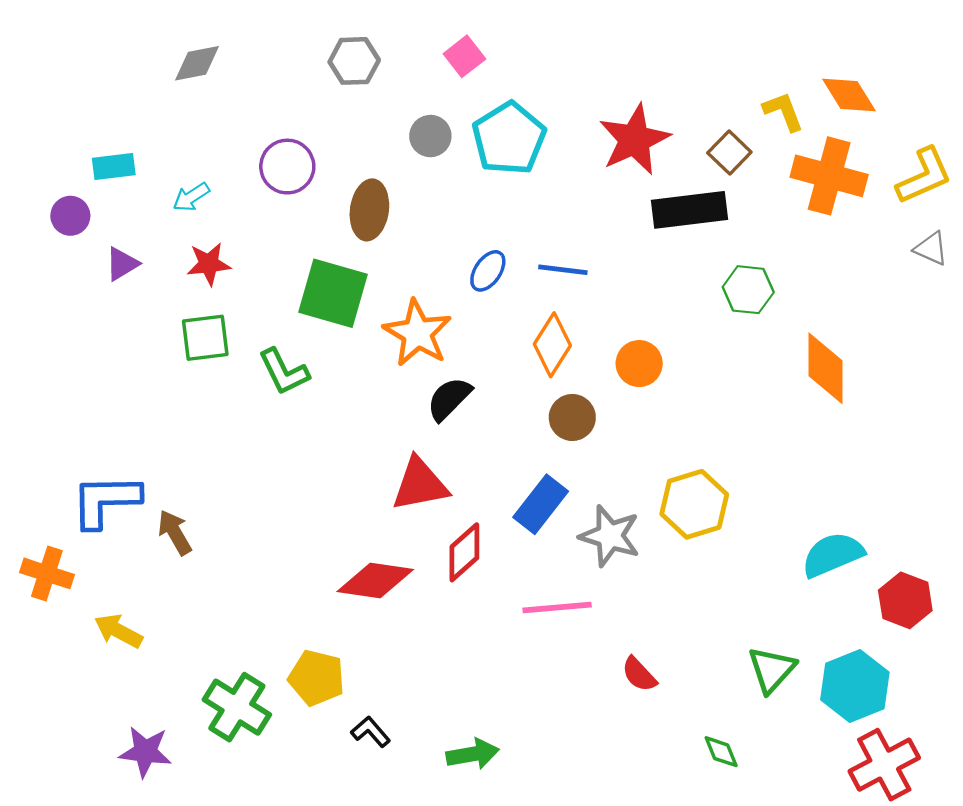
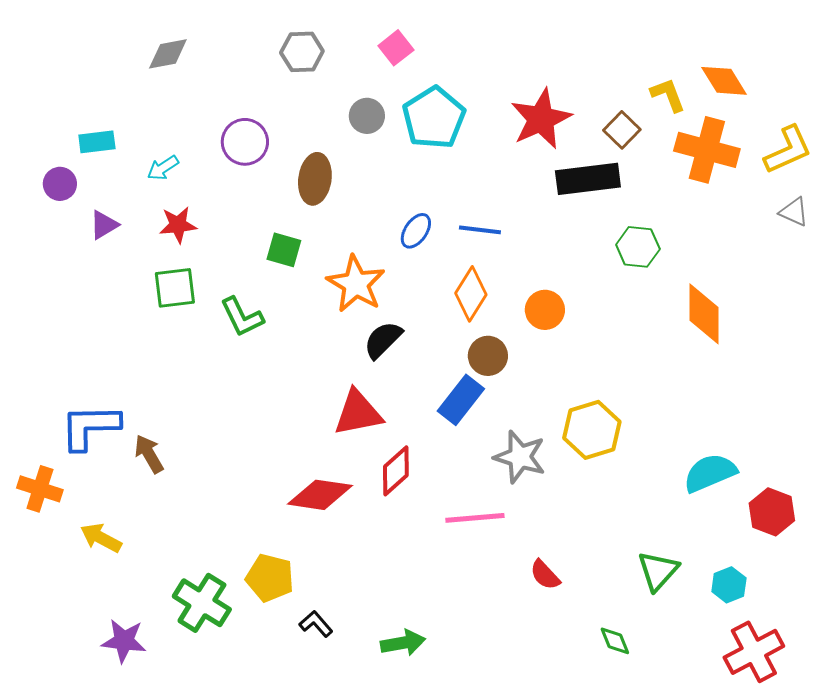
green square: (333, 293) -> (284, 250), size x0.6
blue rectangle: (541, 504) -> (461, 400), moved
cyan hexagon: (855, 686) -> (729, 585), size x0.6

